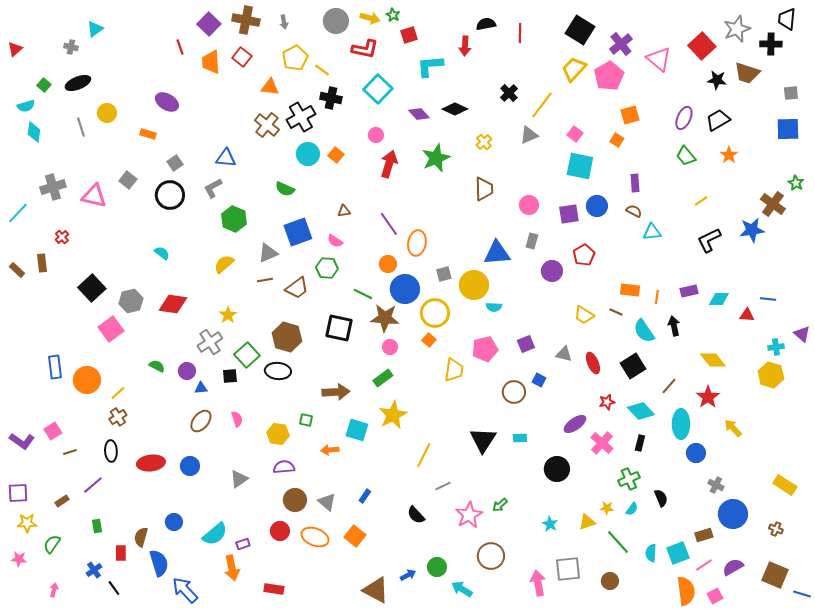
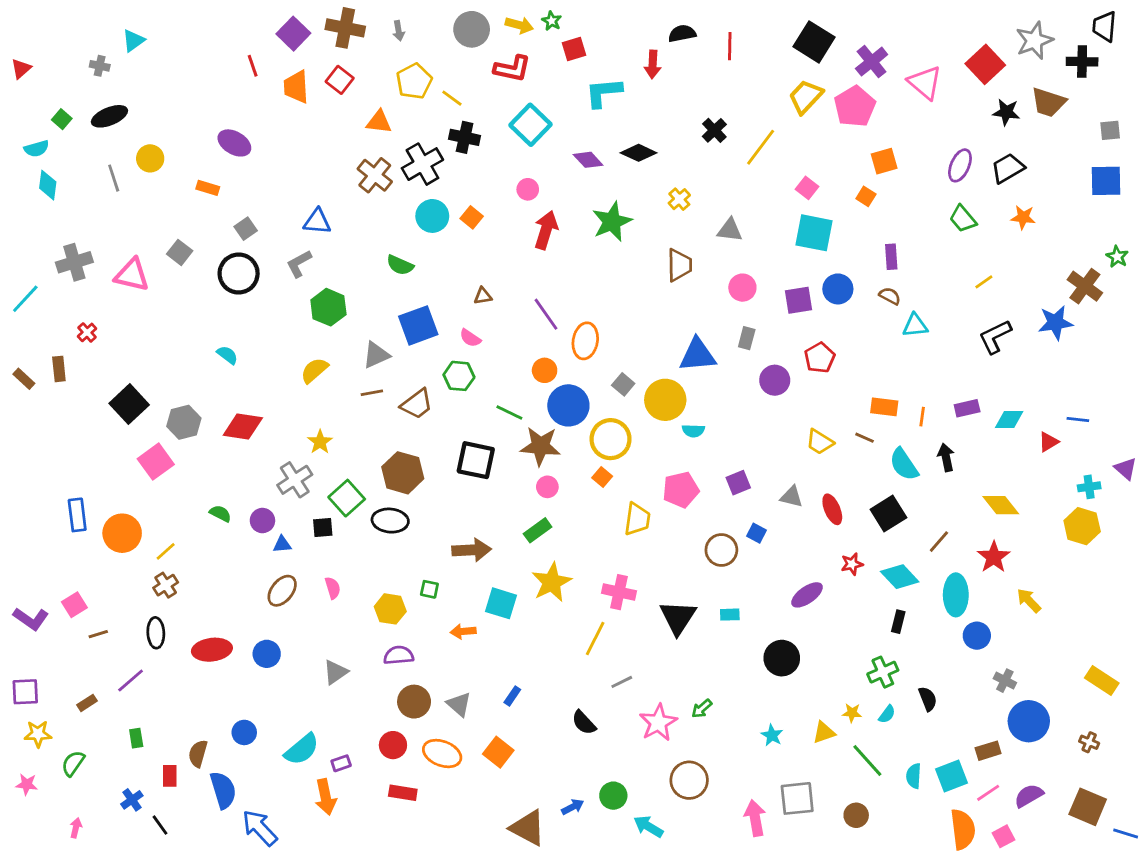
gray triangle: (529, 135) -> (730, 230), moved, turned 30
orange star: (729, 155) -> (1023, 217), turned -30
gray square: (444, 274) -> (623, 384), turned -35
red triangle: (747, 315) -> (1048, 442), turned -35
pink cross: (602, 443) -> (619, 592), moved, turned -30
red rectangle: (274, 589) -> (403, 793), moved

